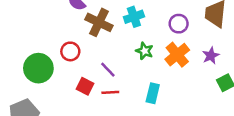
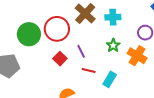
red circle: (70, 51) -> (57, 29), size x1.6
orange cross: (177, 55) -> (137, 56), turned -36
red line: (110, 92) -> (89, 70), moved

